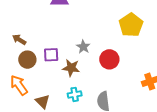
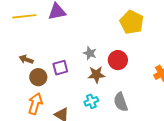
brown star: (71, 68) -> (96, 75), moved
orange arrow: (19, 85) -> (35, 104), turned 65

